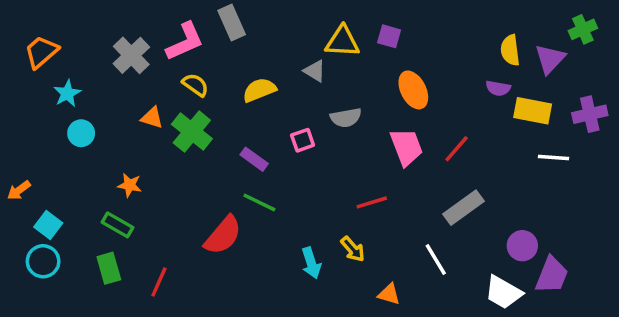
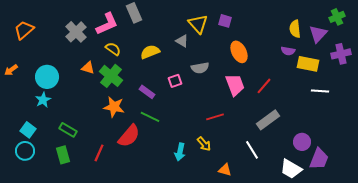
yellow triangle: (342, 42) -> (198, 24), turned 45
cyan star: (67, 93) -> (43, 100), moved
purple cross: (590, 114) -> (341, 54), moved
cyan circle: (81, 133) -> (47, 77), size x1.5
orange star: (130, 185) -> (114, 107), moved, size x1.5
orange arrow: (19, 190) -> (11, 70), moved
cyan arrow: (311, 263) -> (180, 152), turned 30
red line: (159, 282) -> (99, 153), moved

